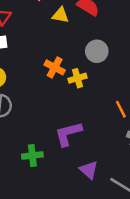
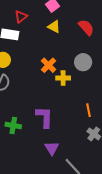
yellow triangle: (60, 15) -> (54, 27), moved
purple L-shape: (68, 134) -> (44, 117), turned 90

